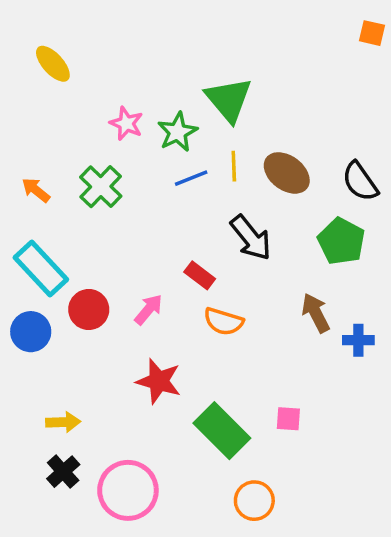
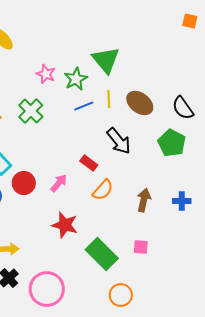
brown arrow: (316, 313) -> (144, 200), moved, turned 40
orange semicircle: (224, 321) -> (103, 190), turned -65

